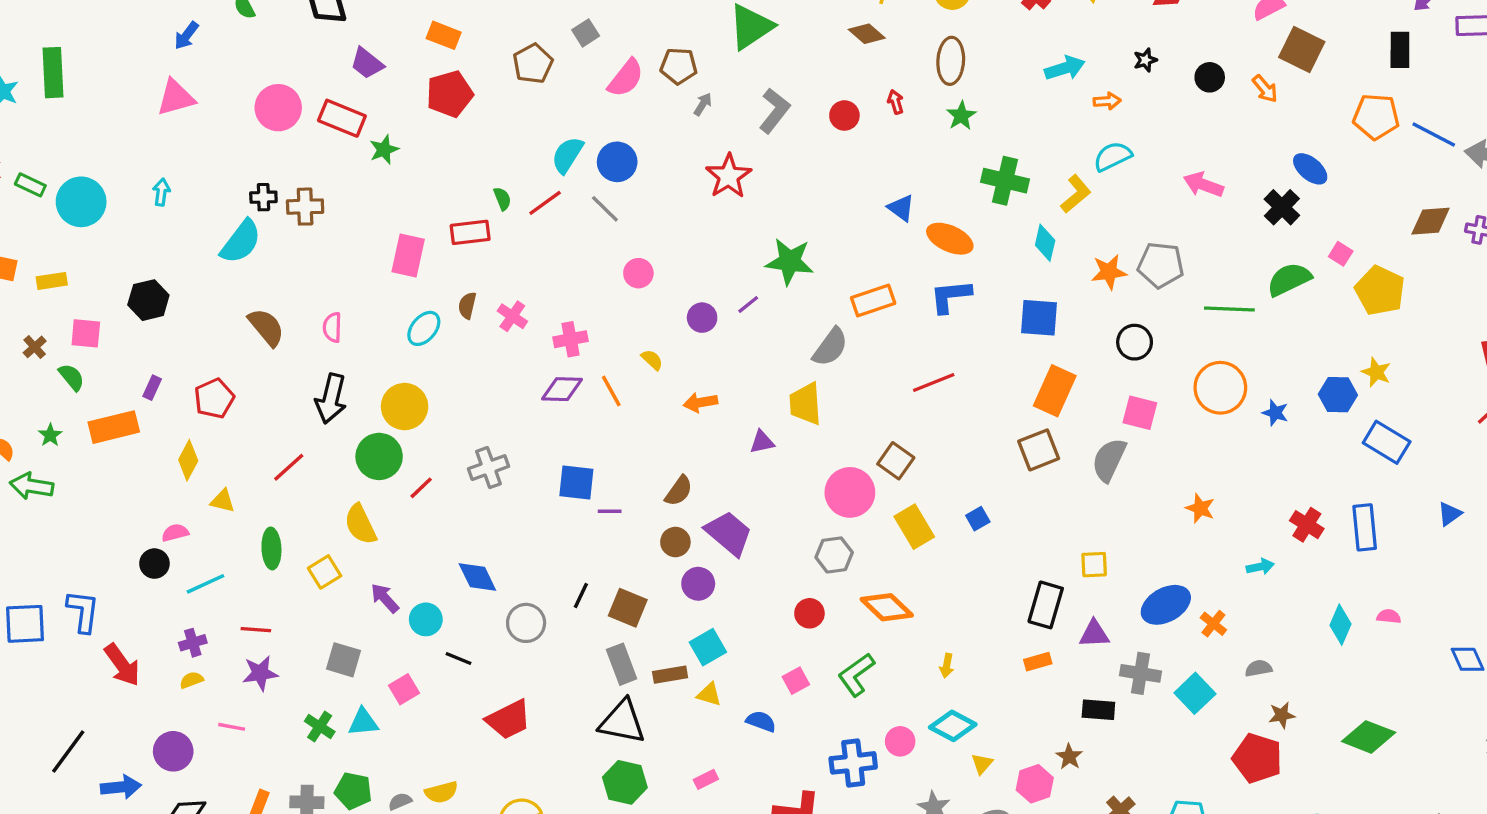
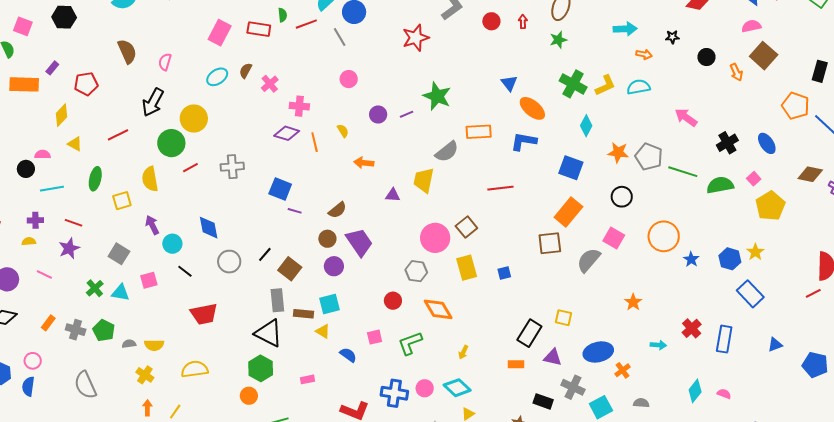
blue ellipse: (1310, 169) -> (767, 143), moved
yellow L-shape: (1076, 194) -> (605, 85), moved
green line: (1229, 309) -> (683, 172), moved
purple star: (260, 673) -> (69, 248), turned -30

